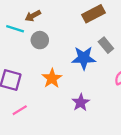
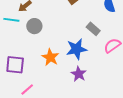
gray rectangle: (106, 45) -> (93, 29), moved
blue star: (84, 58) -> (77, 49), moved

